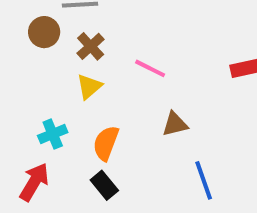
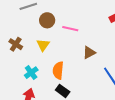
brown circle: (44, 32) -> (47, 20), moved
brown cross: (91, 46) -> (16, 44), moved

